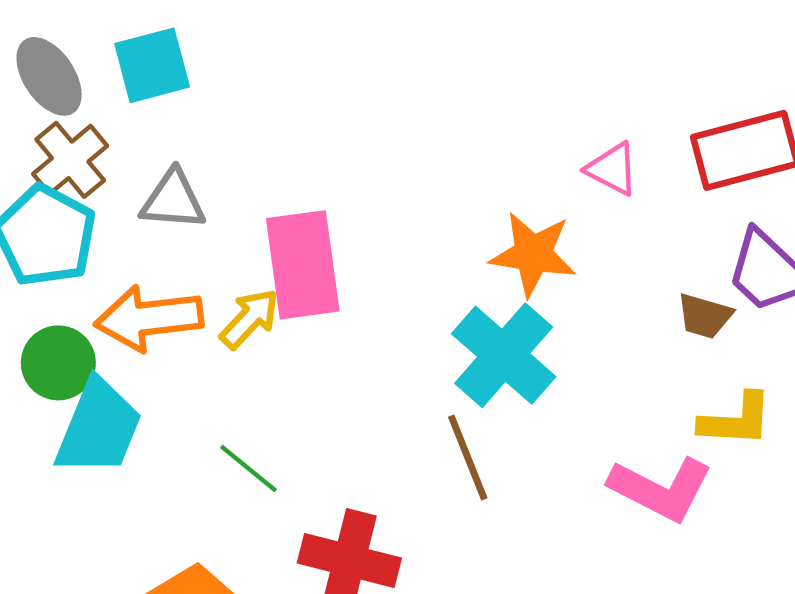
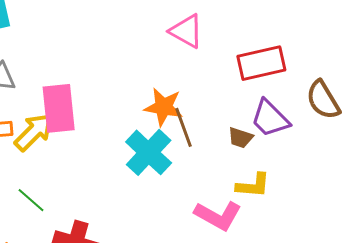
pink triangle: (612, 169) -> (186, 31), moved, size x1.4
yellow arrow: (249, 319) -> (34, 132), size x1.4
brown line: (468, 457) -> (183, 127), moved

